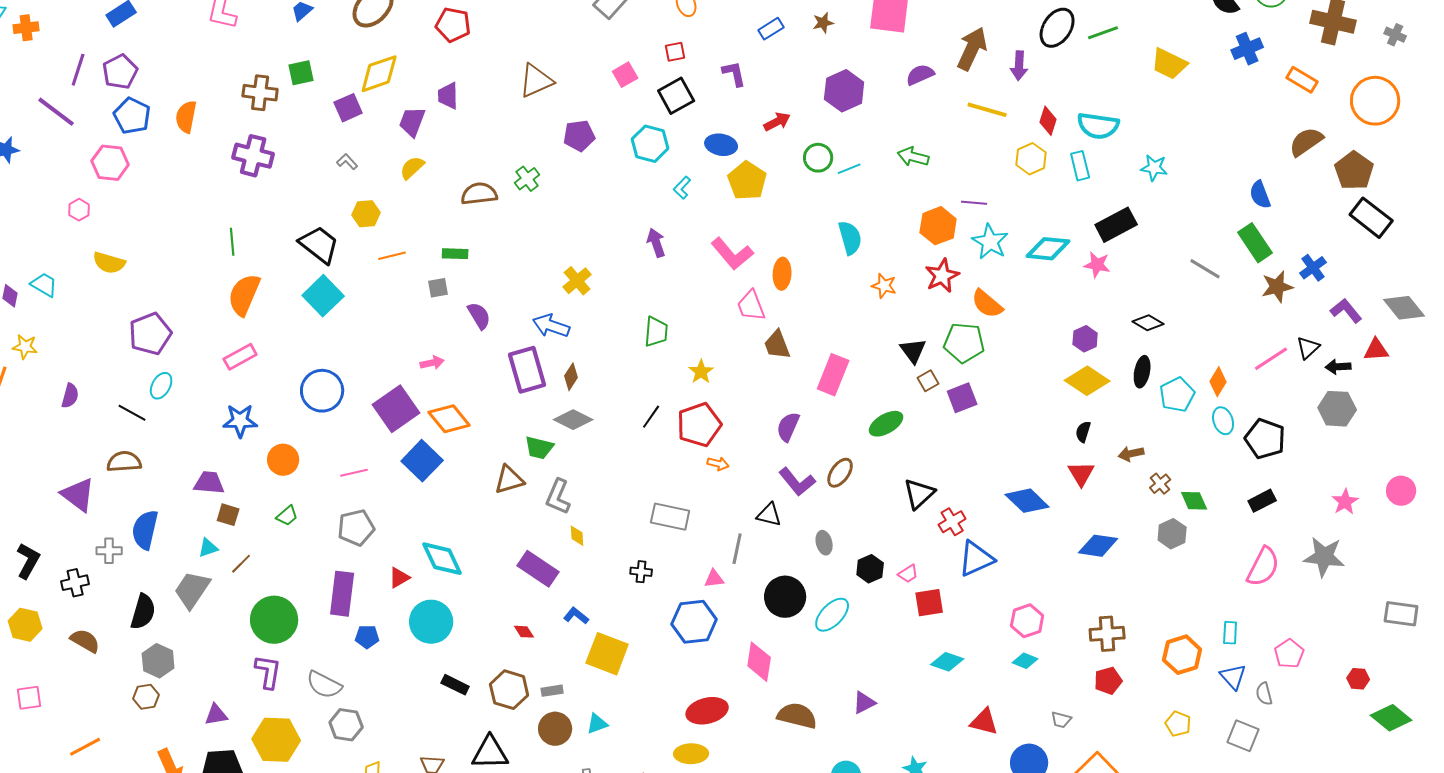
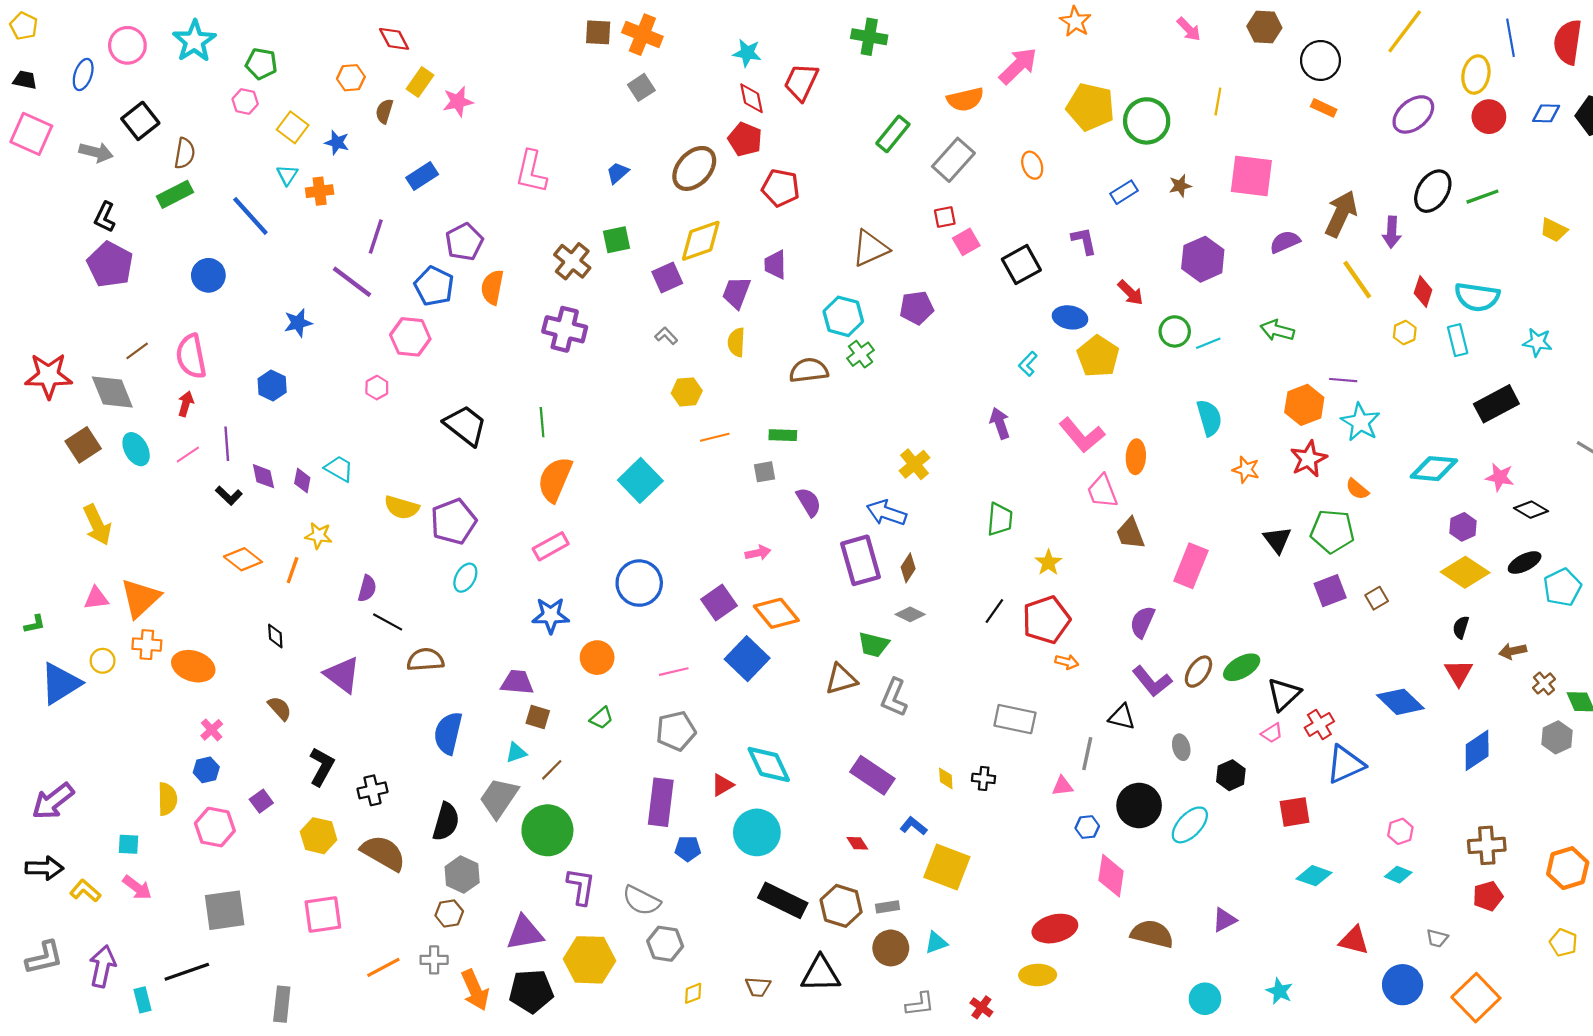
red square: (675, 52) -> (945, 217), moved
yellow trapezoid: (1169, 64) -> (1554, 230), size x0.7
purple pentagon: (120, 72) -> (464, 242), moved
brown cross: (260, 93) -> (572, 261), turned 32
yellow line: (987, 110) -> (1357, 280), turned 39
red arrow: (777, 122) -> (1130, 293), turned 72
cyan hexagon: (650, 144) -> (843, 316), moved
yellow hexagon: (1031, 159) -> (1405, 333), size x0.7
yellow semicircle: (412, 168) -> (736, 342), turned -44
black trapezoid: (319, 245) -> (465, 425), moved
cyan diamond: (1048, 249) -> (1434, 469), moved
yellow semicircle: (109, 263) -> (402, 507), moved
pink star: (1097, 265) -> (1500, 477), moved
orange semicircle: (987, 304) -> (1357, 489), size x0.7
black ellipse: (1142, 372) -> (1525, 563), turned 52
brown square: (928, 381) -> (1377, 598), moved
purple square: (396, 409) -> (719, 602), size x0.7
black line: (132, 413) -> (388, 622), moved
gray diamond: (573, 420) -> (910, 614), size x0.7
green ellipse: (886, 424) -> (1242, 667), moved
purple triangle: (78, 495) -> (342, 675), moved
yellow diamond: (577, 536) -> (946, 778), moved
blue diamond: (1098, 546) -> (1477, 750), turned -42
gray cross: (109, 551) -> (434, 960), moved
pink trapezoid: (908, 574) -> (1272, 733), moved
green circle: (274, 620) -> (547, 830), moved
pink hexagon: (1027, 621) -> (1400, 831), size x0.7
blue hexagon: (694, 622) -> (1087, 827), moved, size x0.5
brown semicircle: (85, 641) -> (383, 853), size x1.4
black rectangle: (455, 685) -> (783, 900), size x1.6
pink square: (29, 698) -> (323, 915), size x1.4
purple triangle: (216, 715) -> (525, 933), size x1.5

